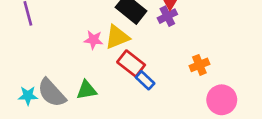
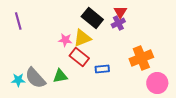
red rectangle: (131, 64) -> (79, 57), moved
orange cross: (199, 65) -> (141, 58), size x1.6
blue rectangle: (145, 80) -> (102, 69), turned -48

